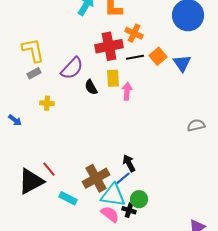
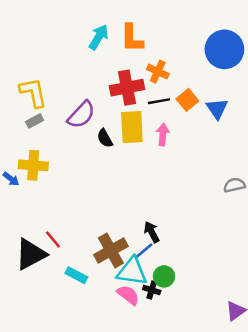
yellow rectangle: (113, 78) -> (132, 127), size x1.5
pink arrow: (127, 91) -> (163, 135), moved
yellow cross: (47, 103) -> (33, 165), moved, size x1.6

